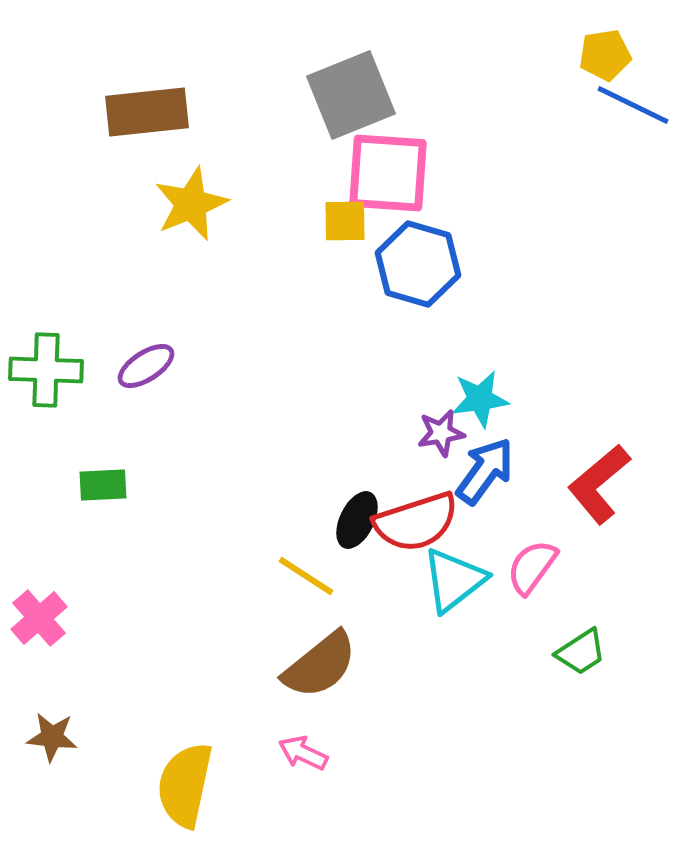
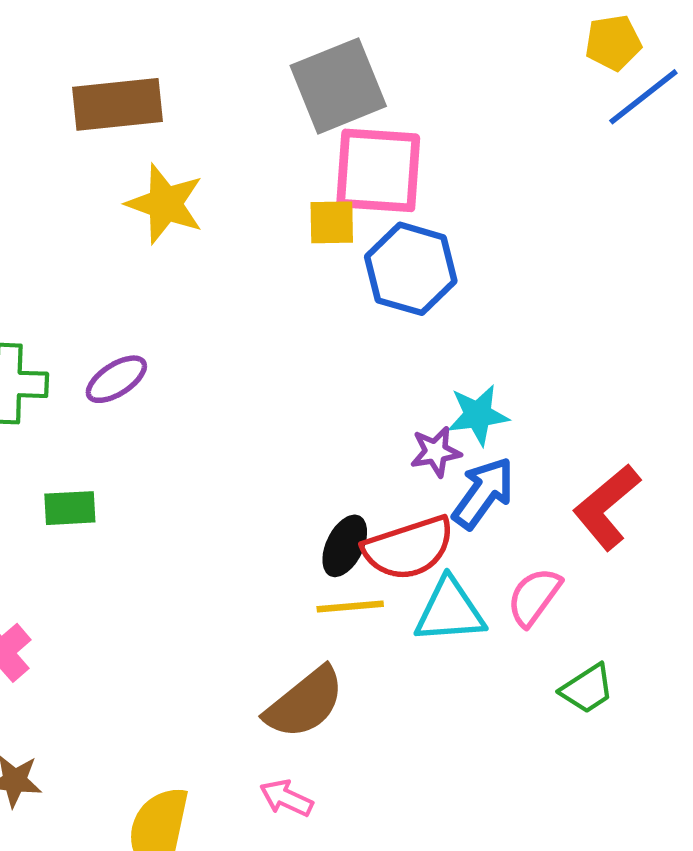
blue line: (633, 105) -> (643, 97), turned -64
yellow star: (191, 204) -> (165, 204), turned -30
yellow line: (306, 576) -> (350, 606), moved, turned -38
cyan triangle: (454, 580) -> (450, 611), turned 34

